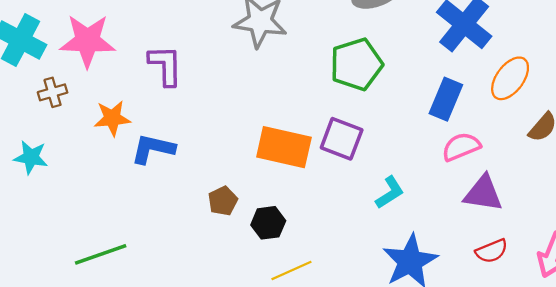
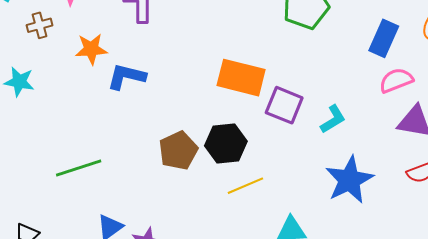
purple square: (342, 139) -> (284, 105), moved
brown pentagon: (223, 201) -> (178, 151), moved, size x1.5
black hexagon: (268, 223) -> (226, 144), size x1.4

